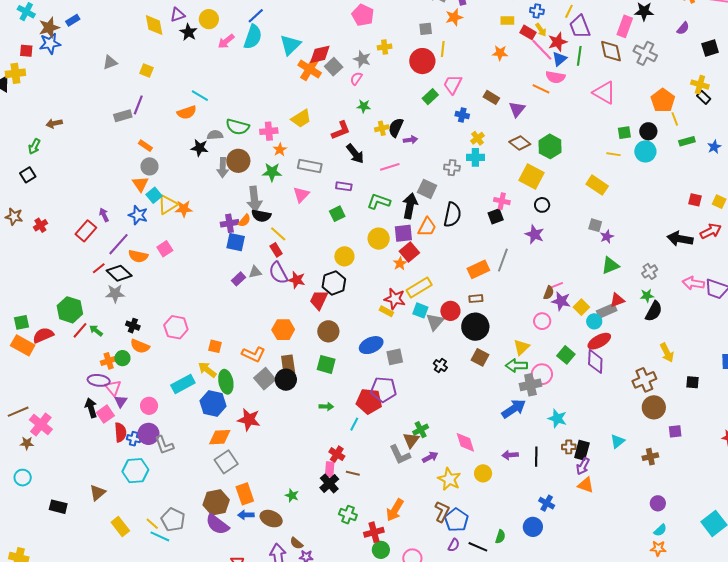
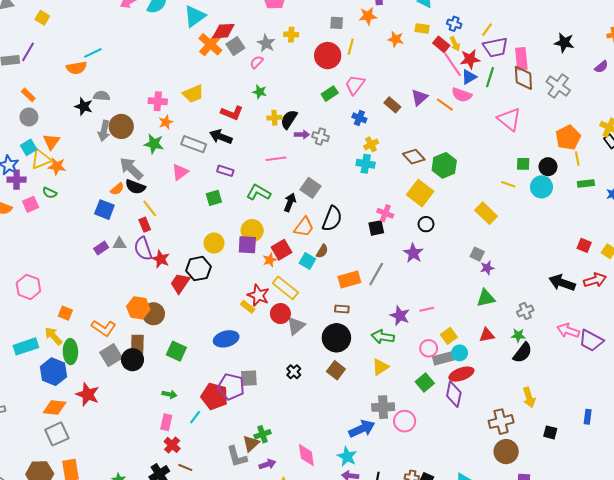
pink rectangle: (625, 26) -> (521, 59), moved, turned -35
purple trapezoid: (580, 27) -> (495, 47), turned -90
orange star: (500, 53) -> (396, 39), moved
cyan line: (200, 96) -> (93, 53), turned -66
purple triangle: (517, 109) -> (419, 97), moved
green semicircle: (238, 127) -> (50, 193), moved, size x0.6
red L-shape: (341, 130) -> (232, 113), turned 35
black arrow: (355, 154) -> (221, 137), moved, turned 140
gray cross: (452, 168) -> (321, 137), moved
orange triangle: (140, 184) -> (51, 142), moved
gray arrow: (254, 199) -> (131, 169), turned 130
black arrow: (410, 206) -> (290, 202), size x0.7
purple cross: (230, 223) -> (17, 180), moved
purple square: (403, 233) -> (247, 245), moved
yellow rectangle: (419, 287) -> (285, 288), turned 60
brown semicircle: (549, 293) -> (322, 251), moved
purple star: (561, 301) -> (400, 316), moved
cyan square: (420, 310) -> (307, 261), moved
red circle: (450, 311) -> (280, 314), moved
gray rectangle: (607, 311) -> (443, 358), moved
pink circle: (542, 321) -> (429, 348), moved
brown circle: (328, 331) -> (153, 314), moved
gray square: (395, 357) -> (249, 378), moved
green arrow: (516, 366) -> (383, 337), moved
pink circle: (542, 374) -> (405, 421), moved
cyan star: (557, 418) -> (347, 457), moved
pink rectangle: (330, 469) -> (166, 422), moved

